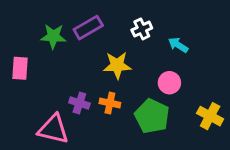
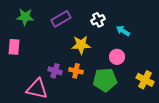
green star: (53, 36) -> (25, 17), moved
green pentagon: (152, 116) -> (105, 80), turned -30

